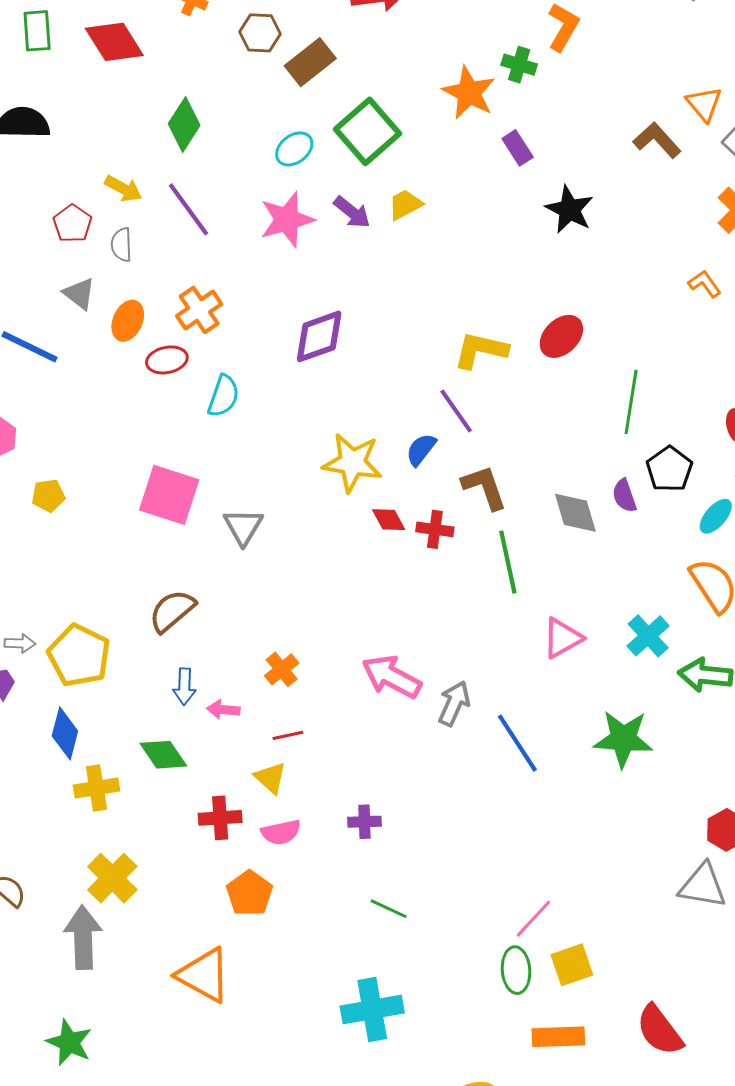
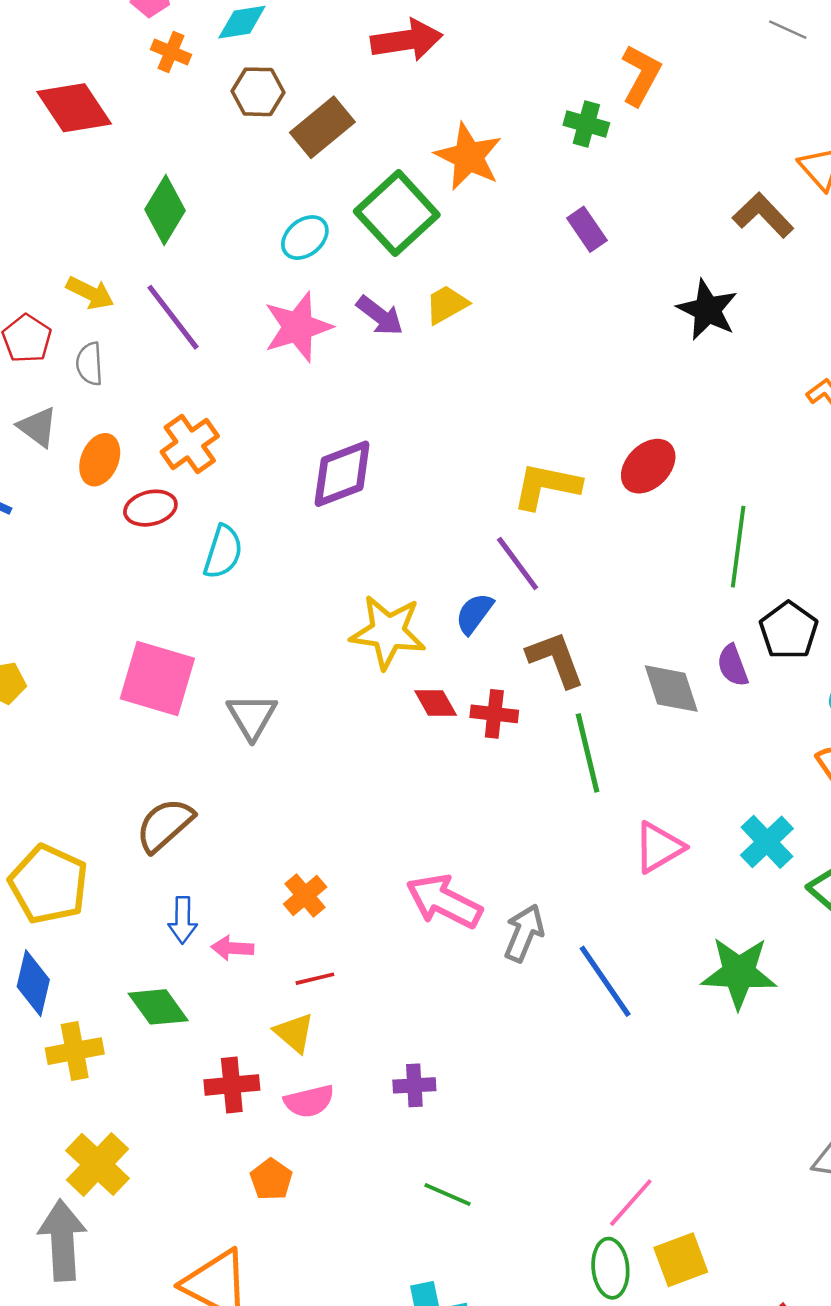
orange star: (469, 93) -> (468, 157), moved
black star: (569, 210) -> (707, 310), moved
orange pentagon: (249, 893) -> (271, 1179), size x0.7

